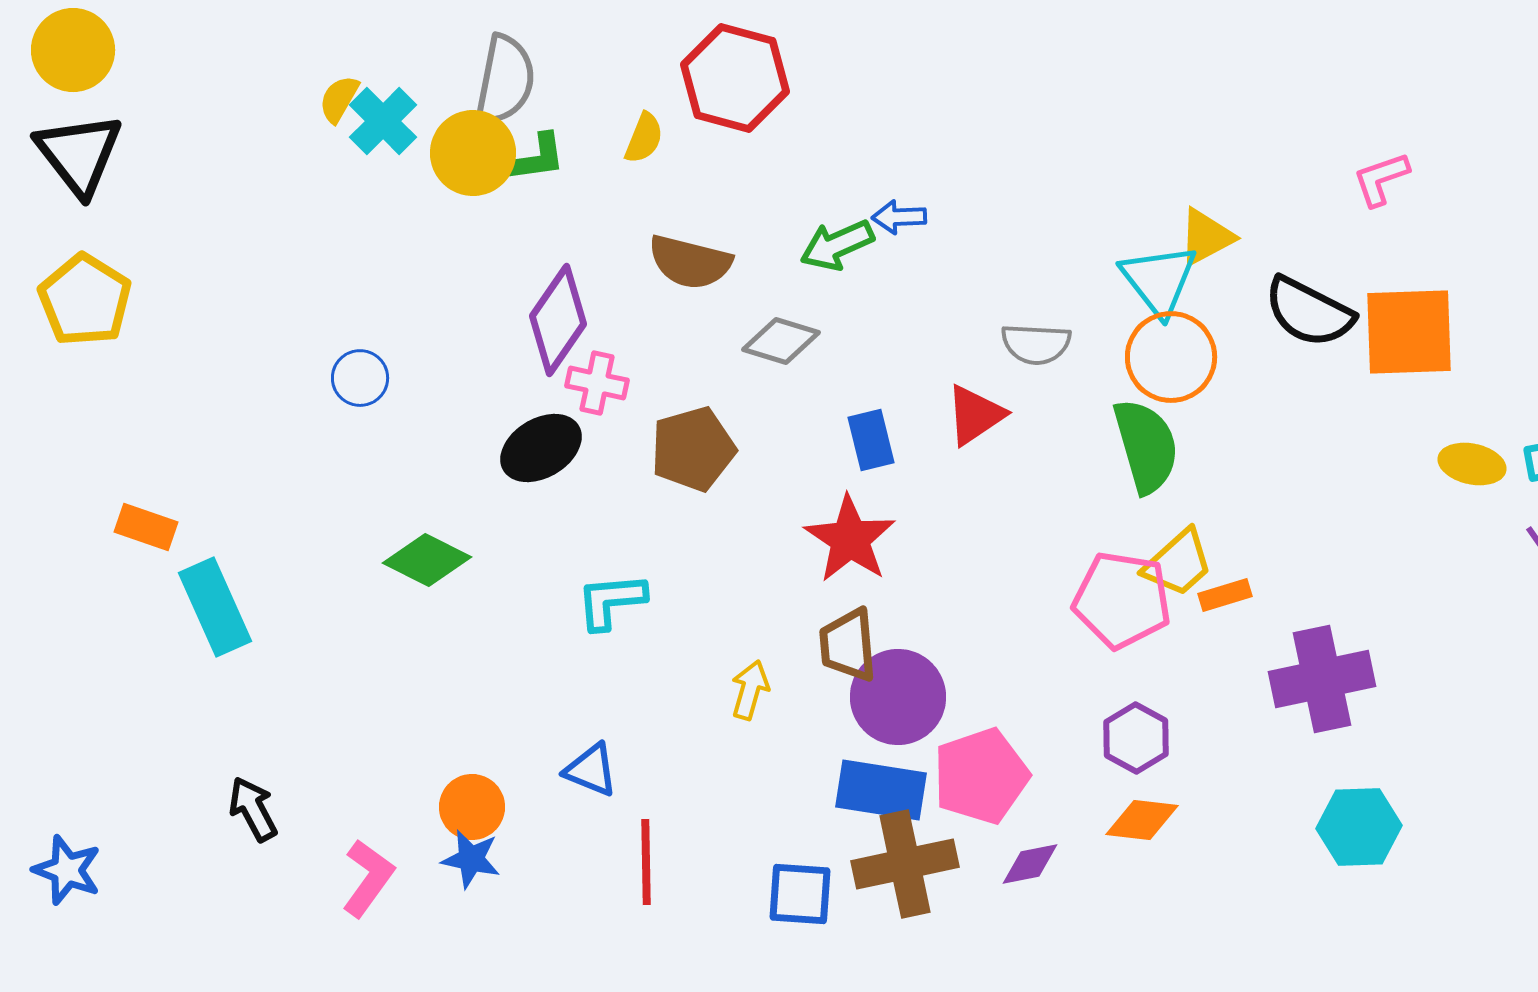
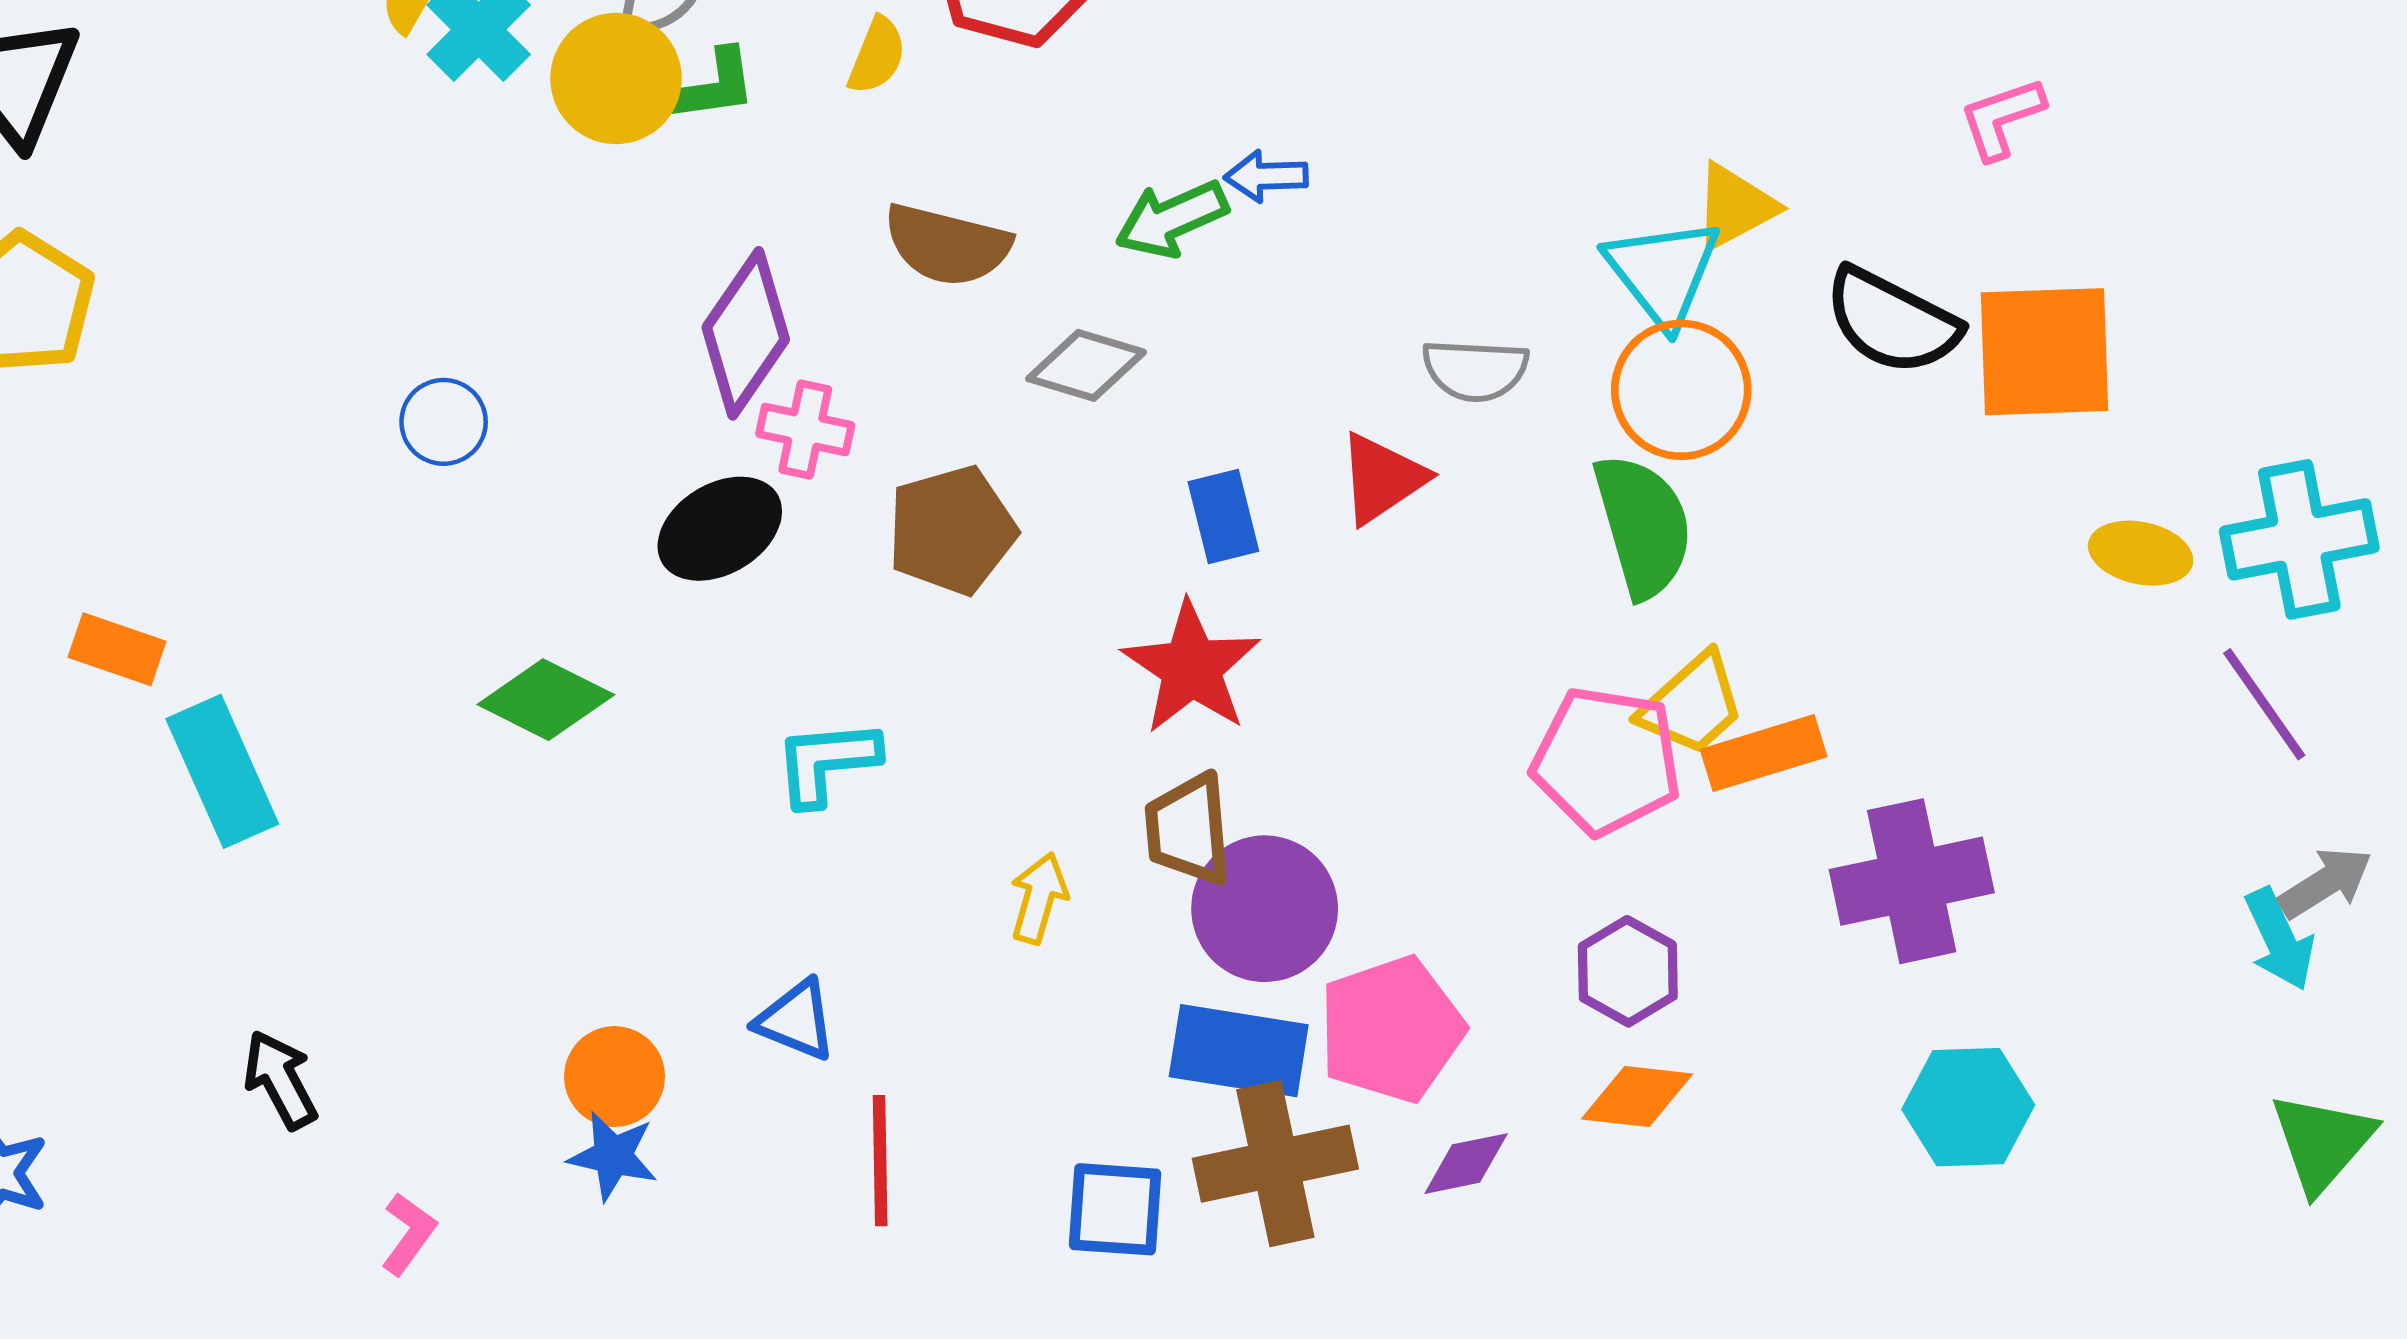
orange rectangle: (1225, 595) -> (1764, 753), size x1.5
pink L-shape: (368, 878) -> (408, 1234), moved, size x0.7

